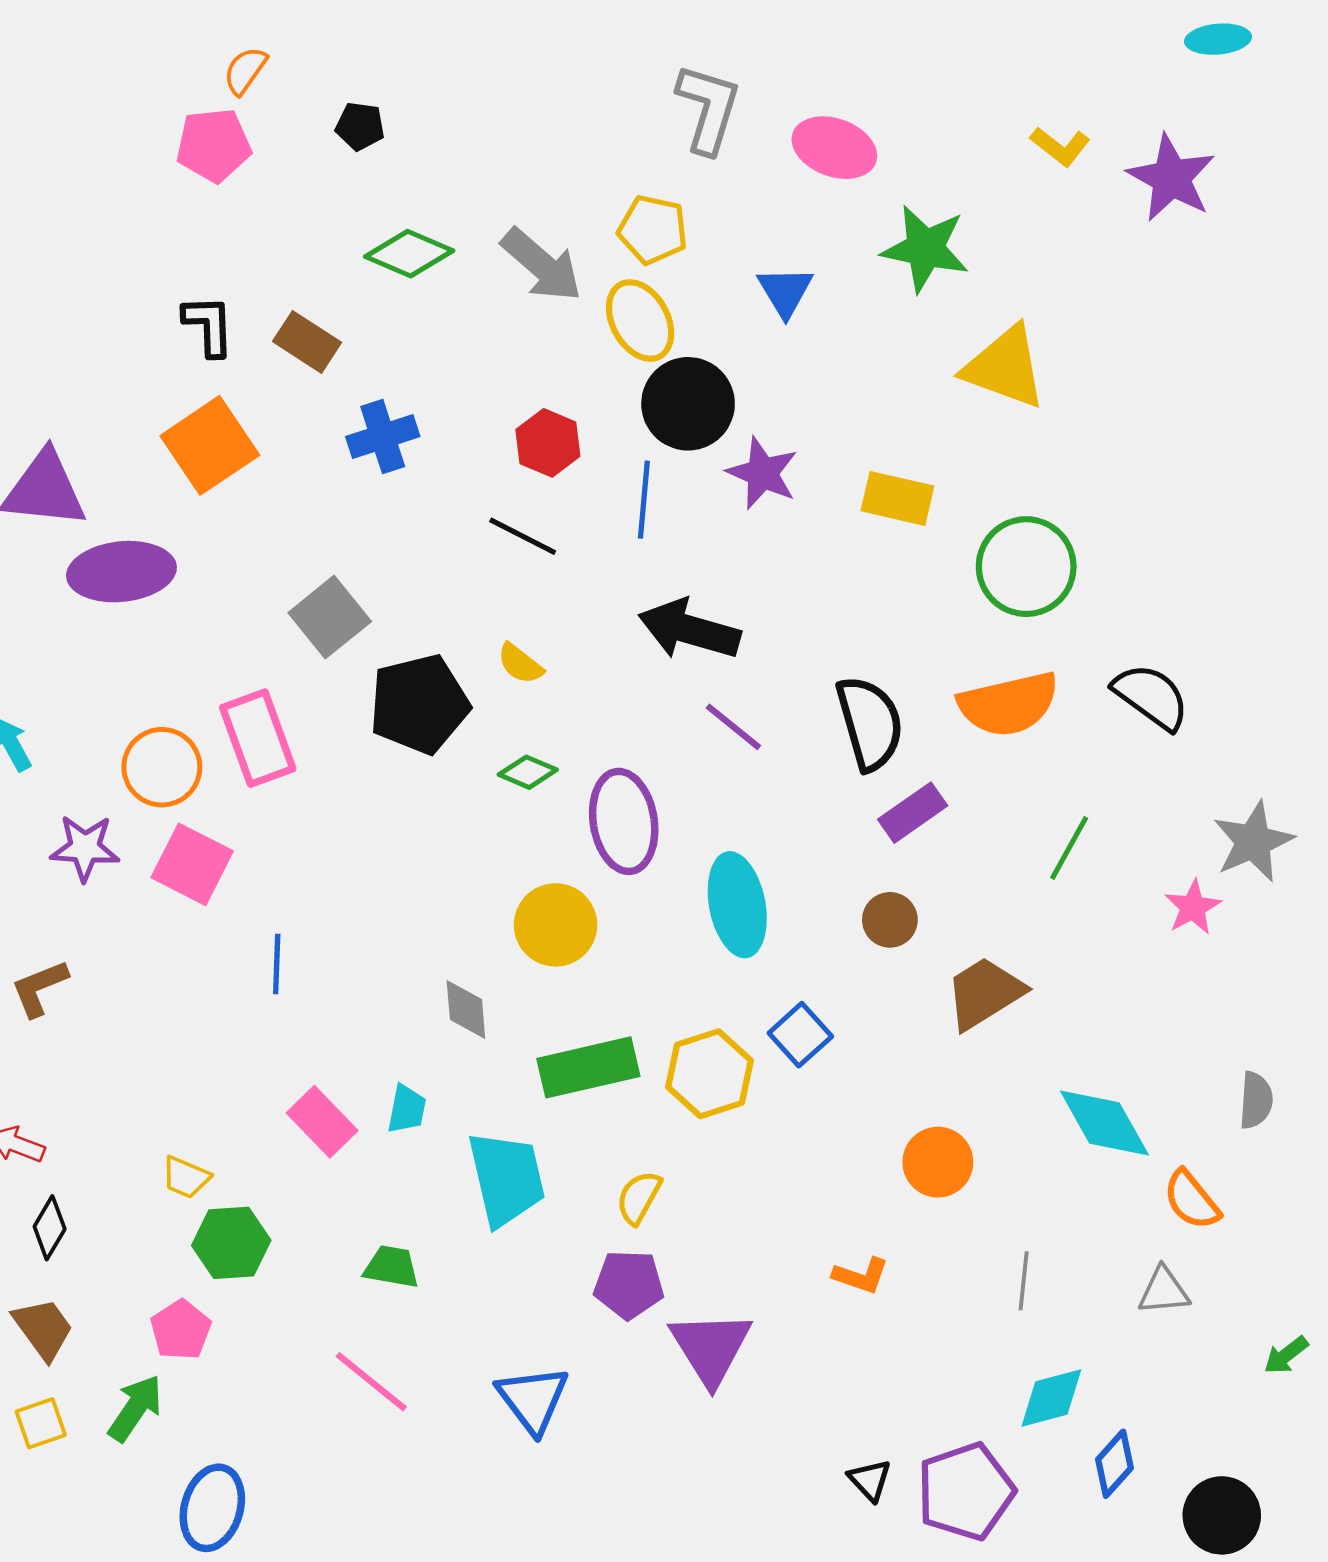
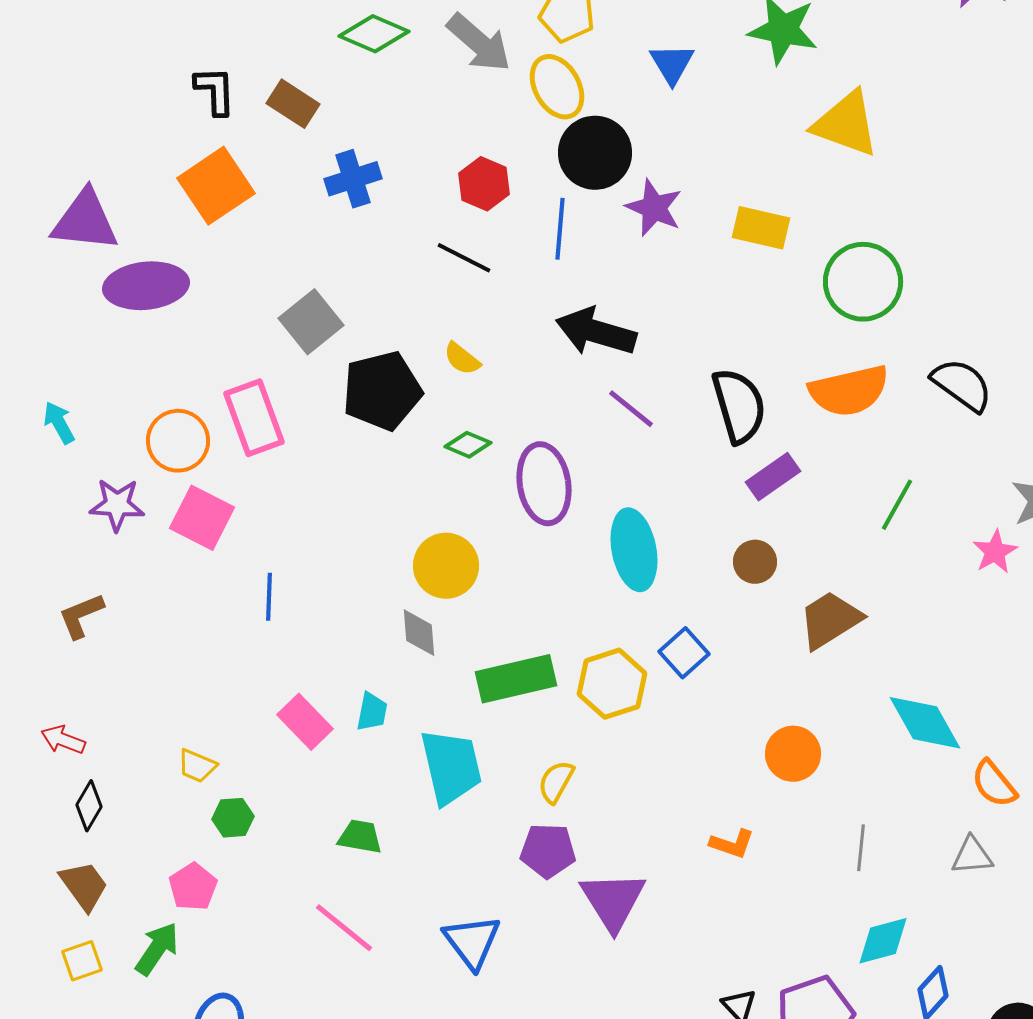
yellow circle: (556, 925) -> (446, 566), moved
green hexagon: (231, 1243) -> (233, 818), size x0.7

